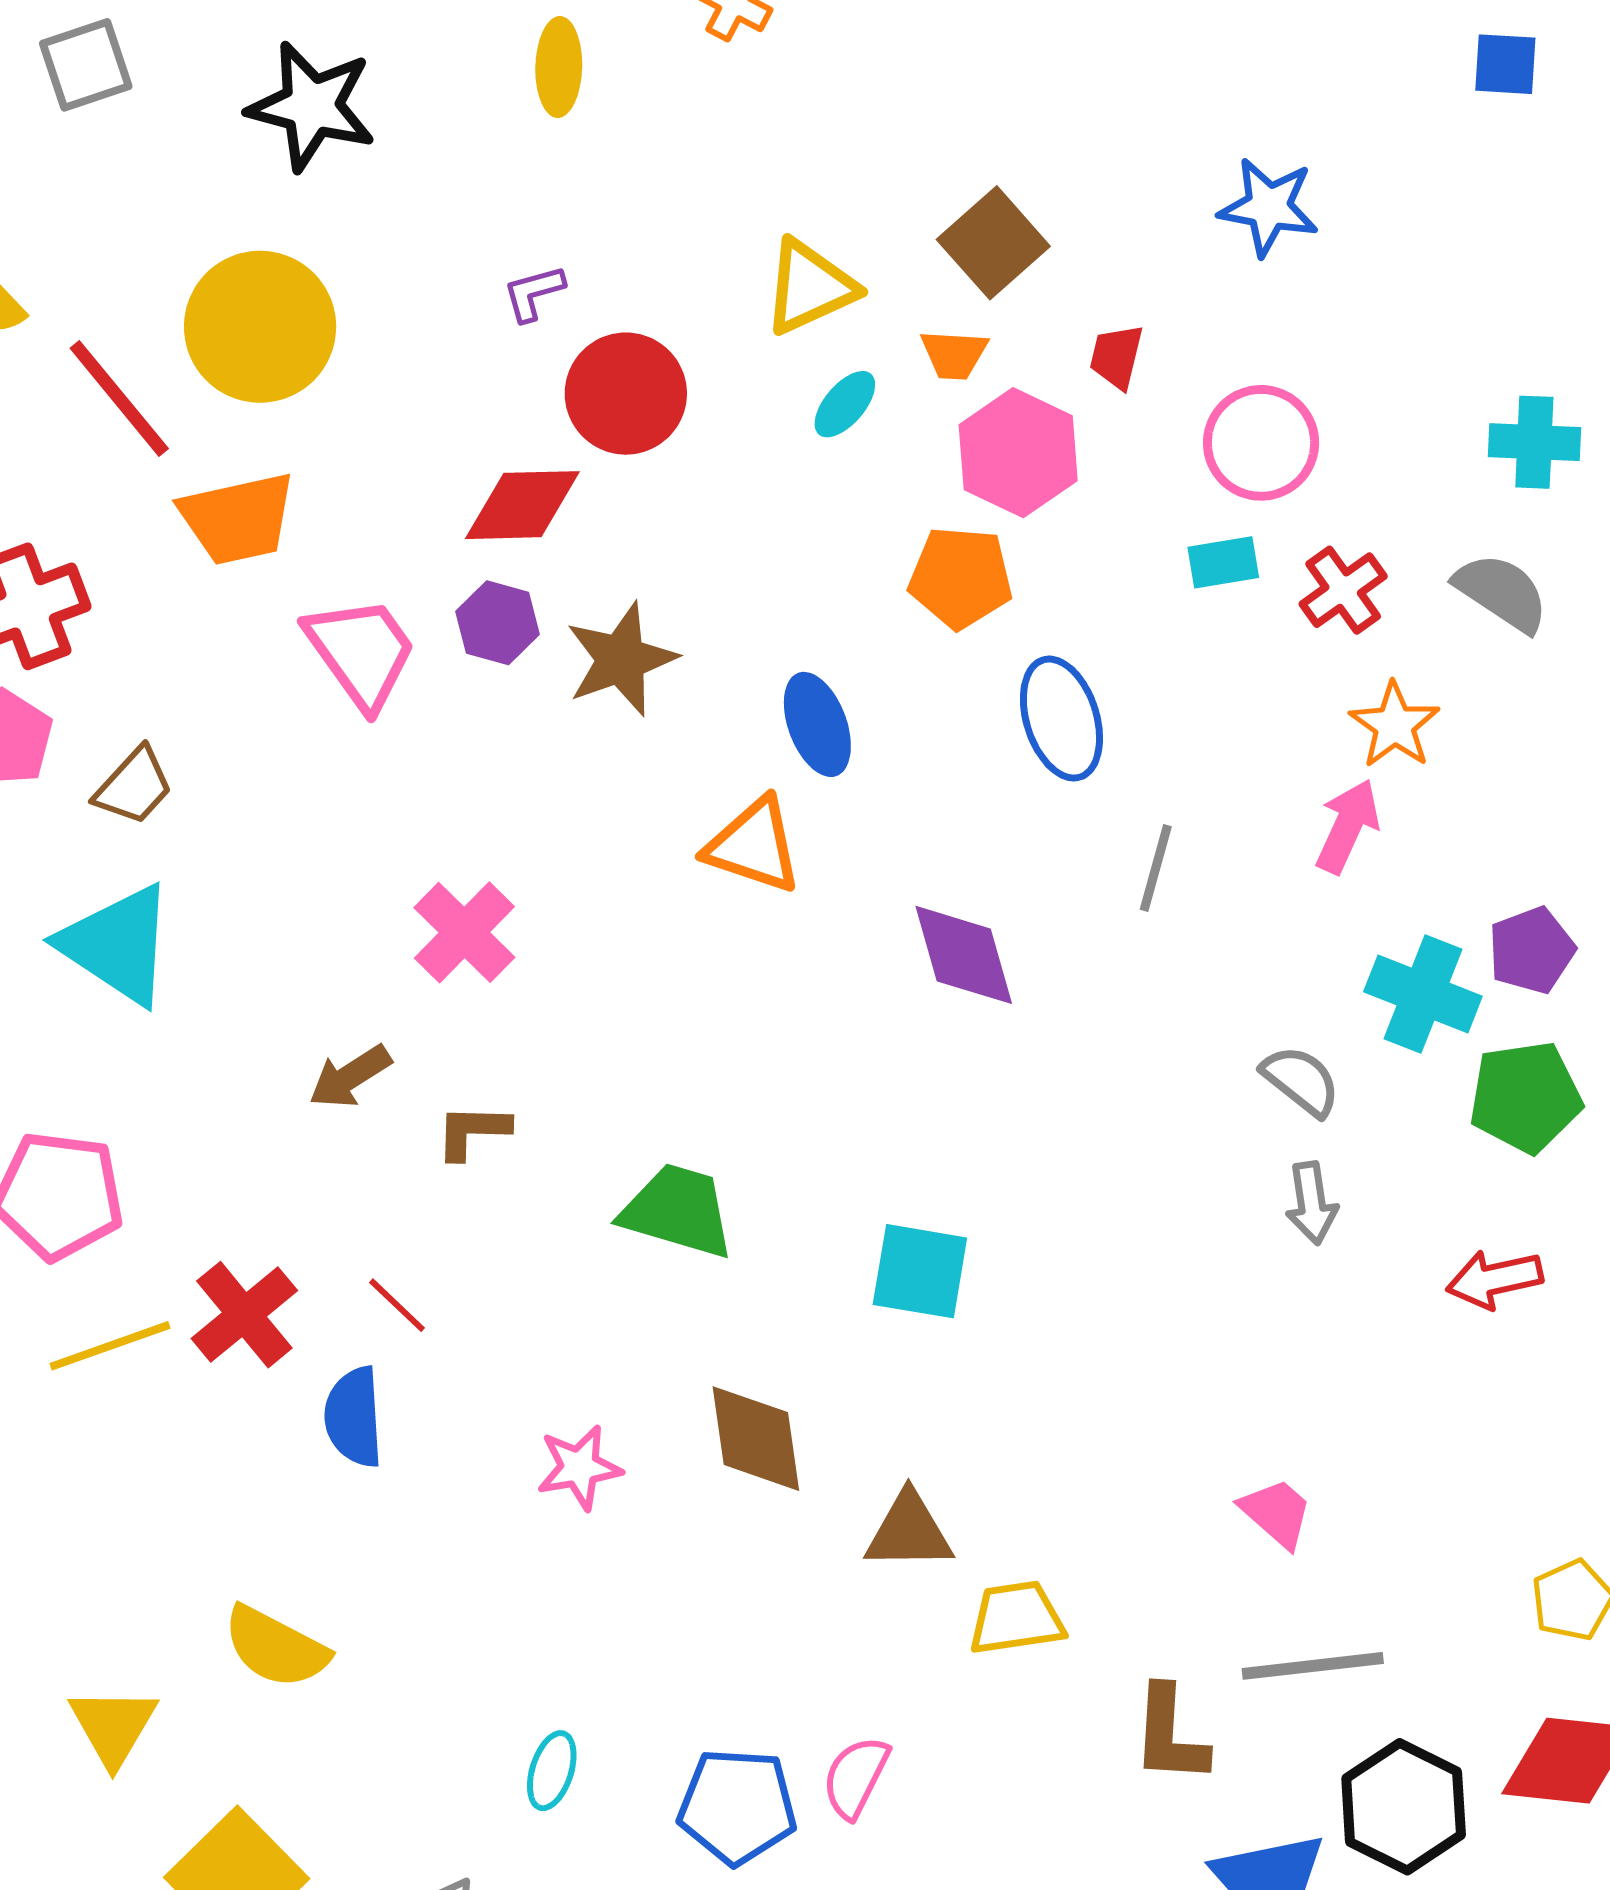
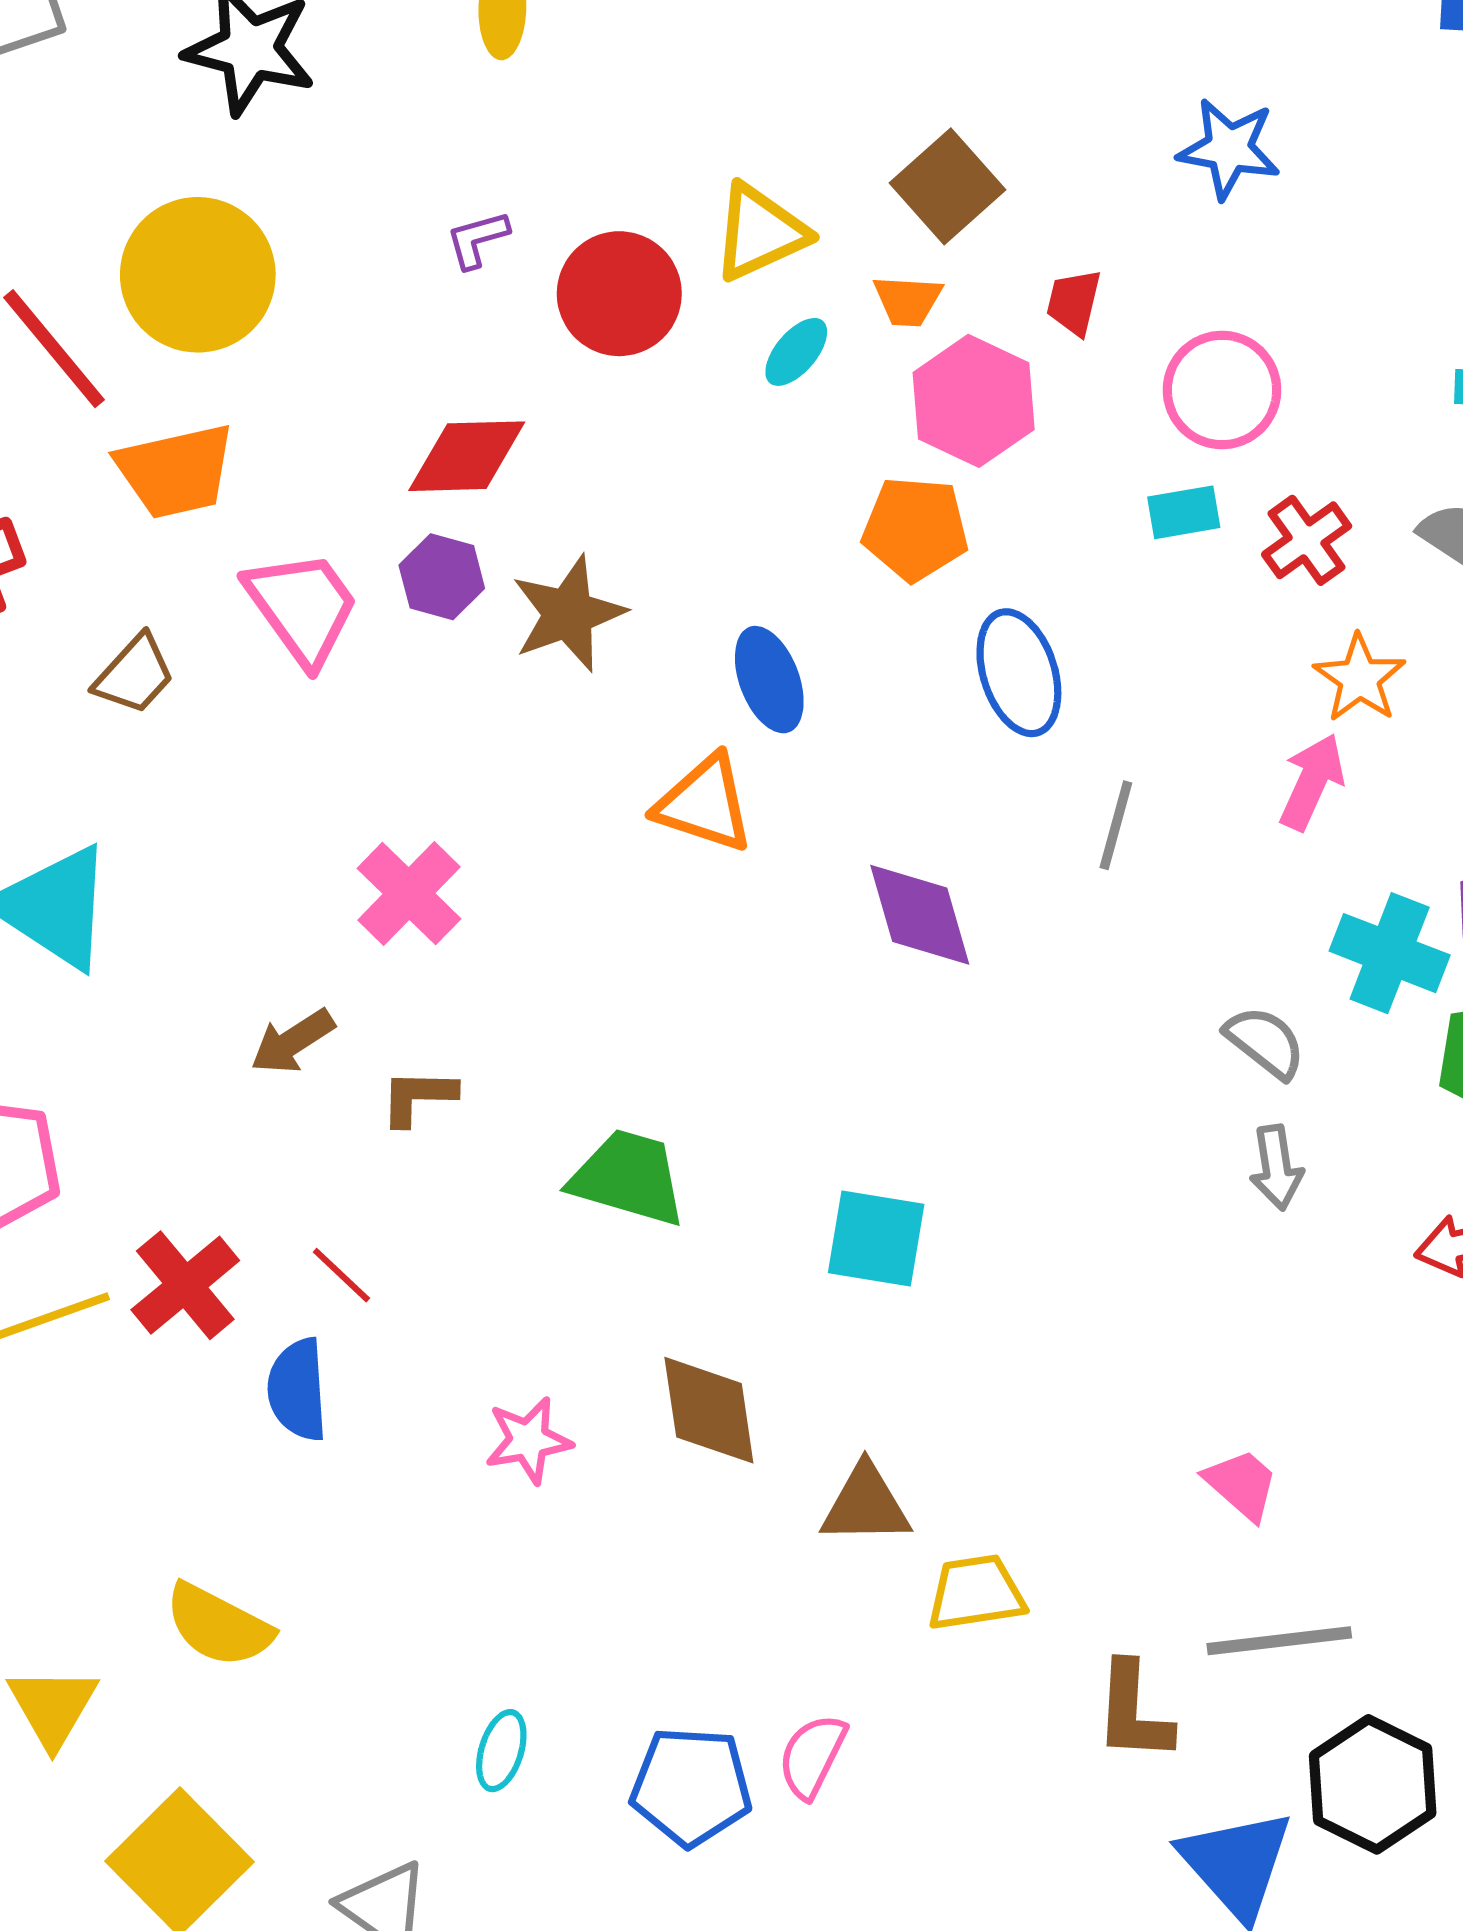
red circle: (626, 394) -> (619, 294), moved
brown trapezoid: (134, 786) -> (134, 675), moved

